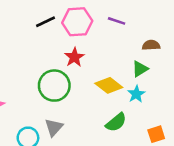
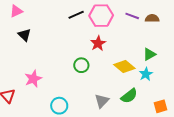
brown semicircle: (151, 45) -> (152, 18), moved
green circle: (54, 86) -> (81, 65), size x0.6
gray triangle: (54, 127) -> (102, 101), moved

